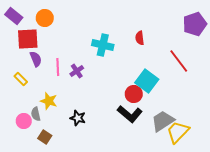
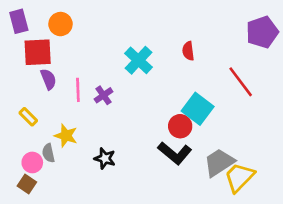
purple rectangle: (14, 16) -> (19, 21), turned 36
cyan cross: (103, 45) -> (138, 60), turned 30
yellow rectangle: (21, 79) -> (28, 117), moved
brown square: (45, 137) -> (27, 184), moved

